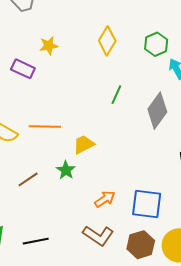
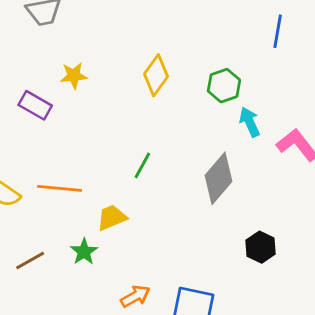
green line: (116, 95) -> (142, 165), moved

